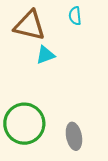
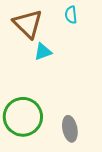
brown triangle: (30, 25) -> (28, 24), turned 32

